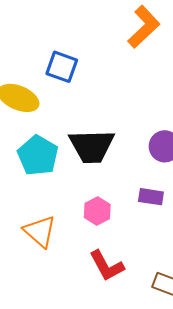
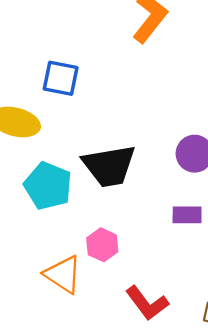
pink hexagon: (97, 211) -> (102, 245), moved

